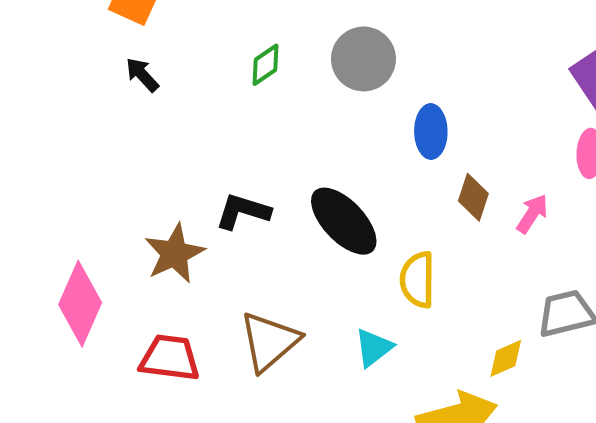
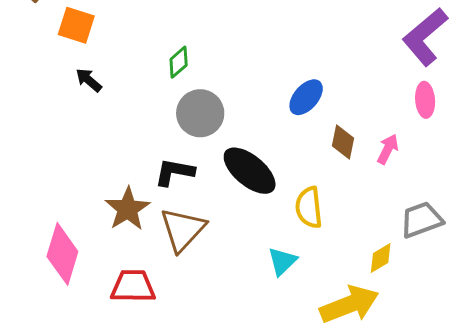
gray circle: (363, 59) -> (200, 113), moved
blue ellipse: (431, 132) -> (306, 97), turned 48
brown triangle: (269, 342) -> (183, 230), moved

